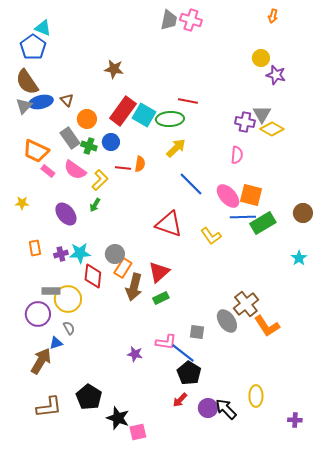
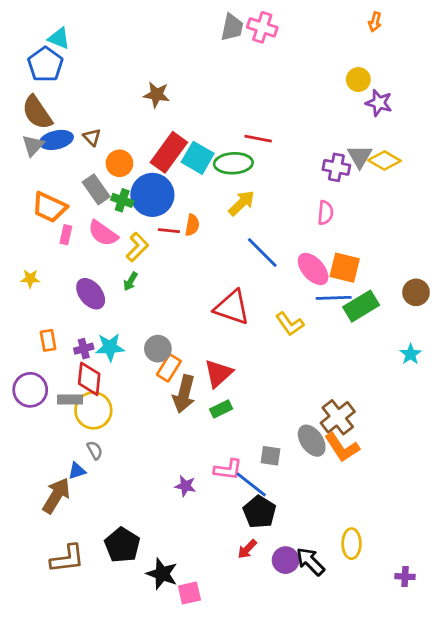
yellow diamond: (272, 129) -> (384, 161), moved
blue circle: (111, 142) -> (152, 195), size x1.8
pink rectangle: (48, 171) -> (66, 235), turned 64
red diamond: (93, 276) -> (89, 379), moved
purple circle: (38, 314) -> (30, 390), moved
orange L-shape: (267, 326) -> (342, 447), moved

